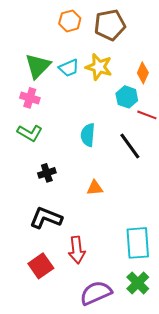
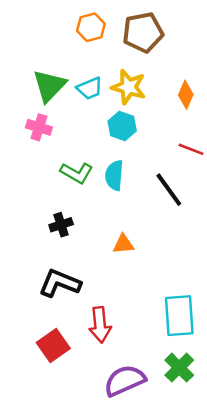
cyan hexagon: (127, 97) -> (122, 126), moved
green L-shape: (30, 133) -> (77, 173), moved

